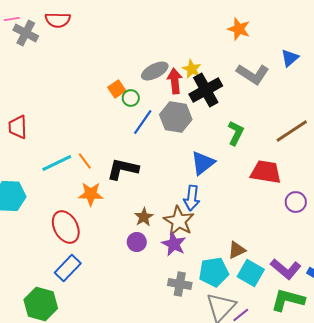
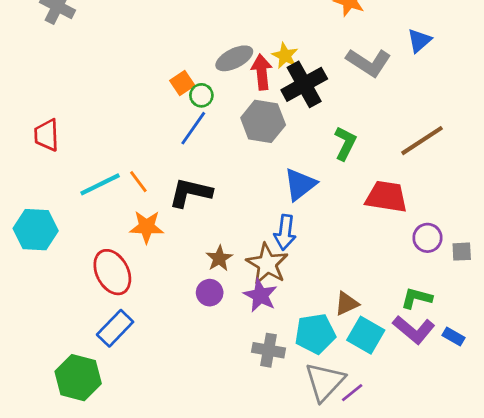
blue line: (143, 122) -> (193, 128), moved
green L-shape: (288, 300) -> (417, 298), moved, size x0.7

